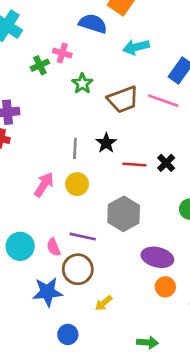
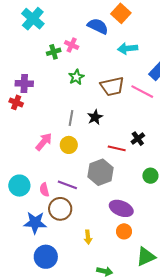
green star: (82, 84) -> (76, 77), moved
red line: (134, 164) -> (117, 148), moved
yellow arrow: (104, 303) -> (88, 237), moved, turned -64
blue circle: (68, 334) -> (46, 257), size x1.5

